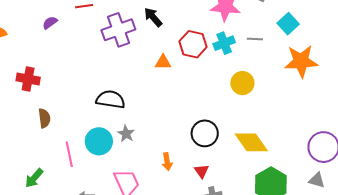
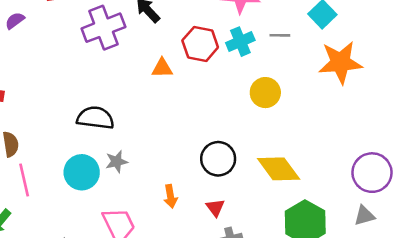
gray star: (126, 134) -> (117, 162), turned 30
pink line: (69, 154) -> (24, 180), moved
gray triangle: (317, 180) -> (364, 216), turned -30

